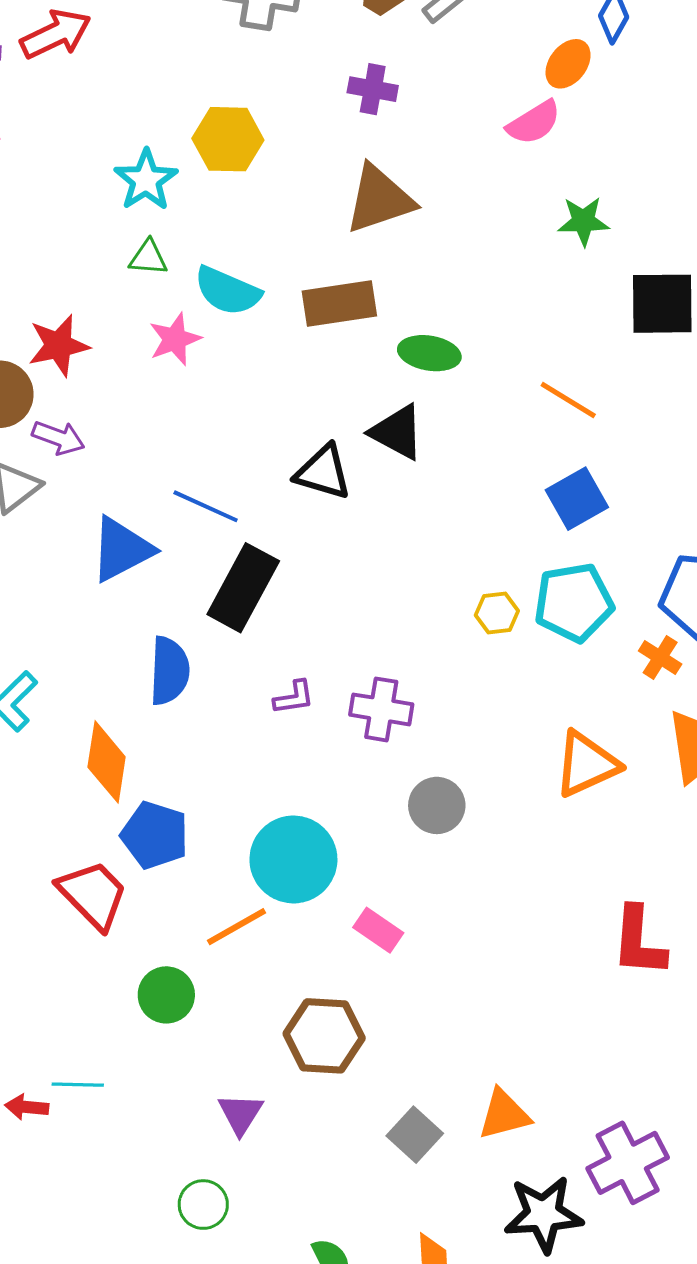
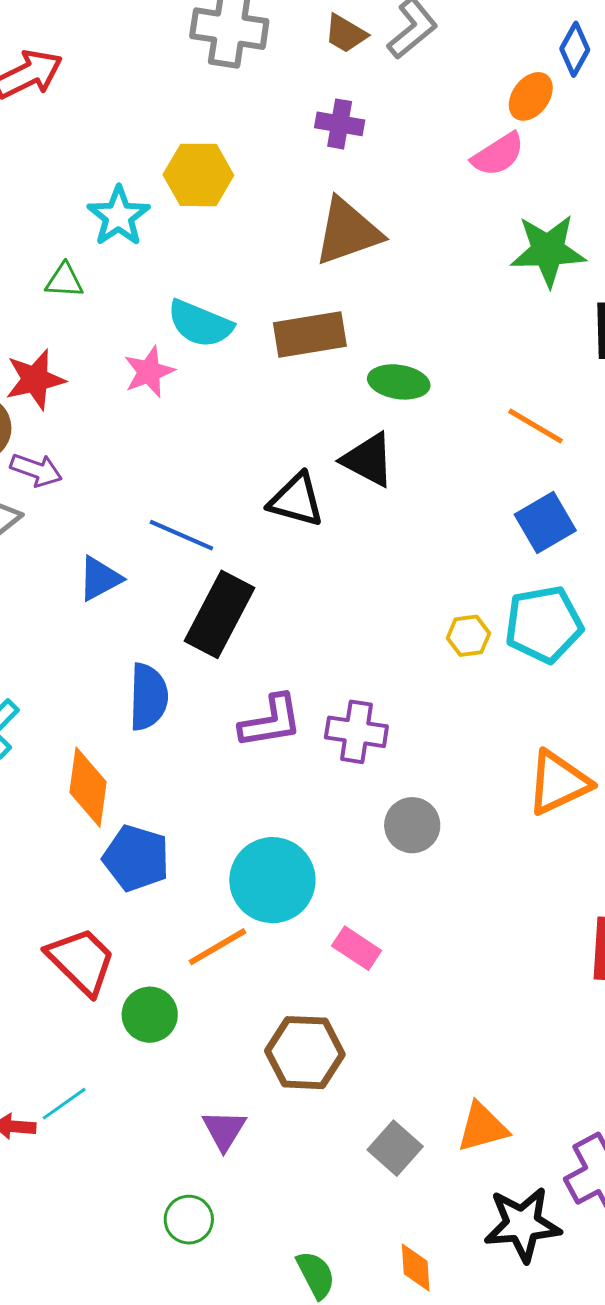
green star: (583, 221) -> (548, 250), size x1.5
green triangle: (148, 258) -> (64, 281), moved
blue triangle: (122, 549) -> (100, 578), size x0.7
purple L-shape: (294, 697) -> (271, 721), size x1.6
red trapezoid: (93, 895) -> (81, 961), moved
cyan line: (78, 1085) -> (64, 1104), turned -36

